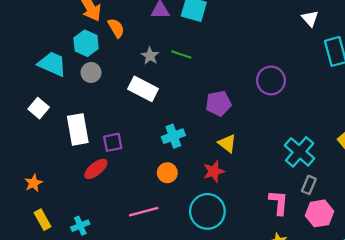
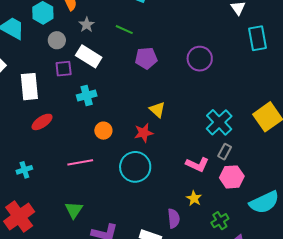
gray star: (150, 56) -> (87, 25), moved
gray circle: (91, 73) -> (57, 40), moved
purple pentagon: (218, 103) -> (146, 58), moved
cyan cross: (173, 136) -> (87, 96), moved
purple square: (113, 142) -> (64, 69), moved
pink L-shape: (279, 203) -> (197, 164), turned 105

